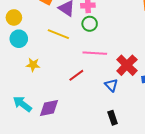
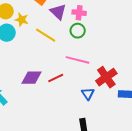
yellow star: (33, 65) -> (22, 20), moved
purple diamond: (49, 108) -> (32, 78), moved

